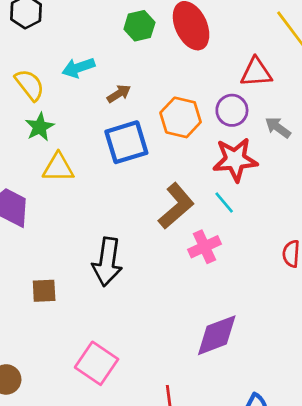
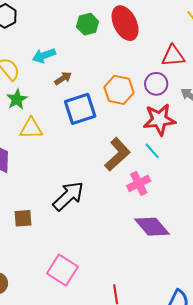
brown arrow: (119, 94) -> (63, 78), moved
black arrow: (107, 262) -> (68, 196), turned -140
purple diamond: (217, 335) -> (152, 227), moved, turned 72

